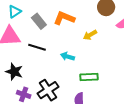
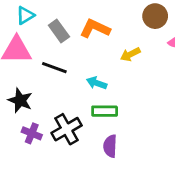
green rectangle: (89, 77) -> (105, 111), moved

